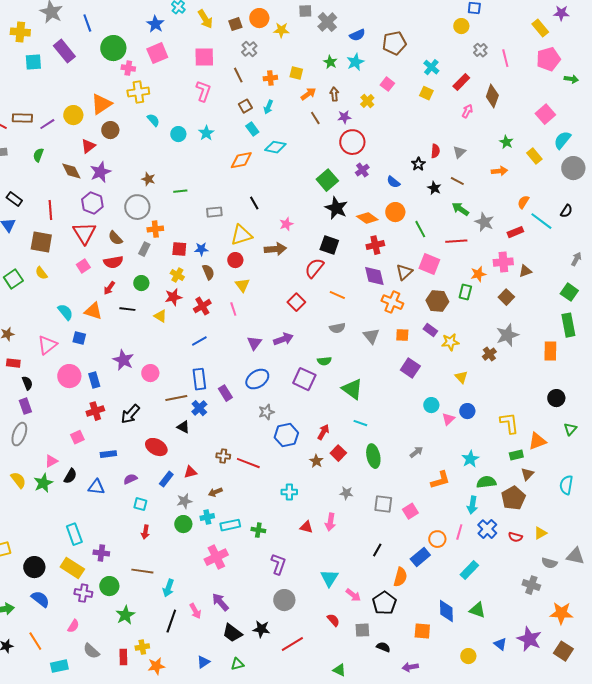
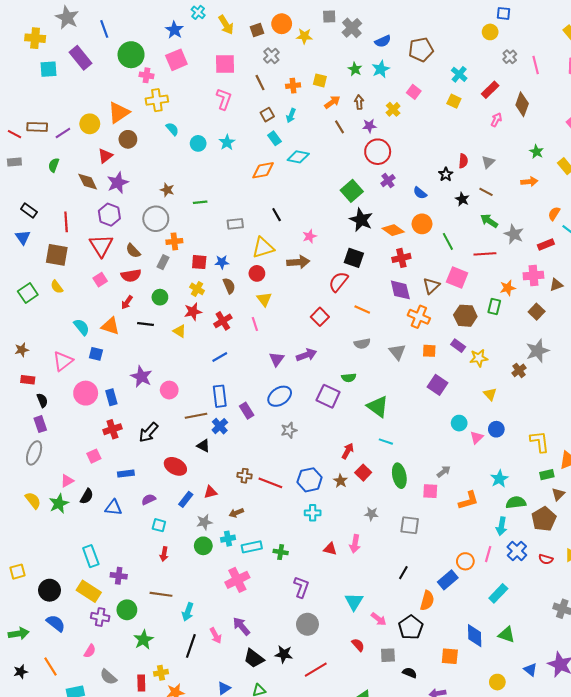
blue hexagon: (286, 435) -> (310, 480), moved
pink square: (410, 511) -> (430, 491), moved, turned 35

